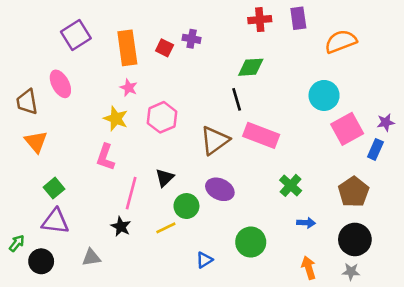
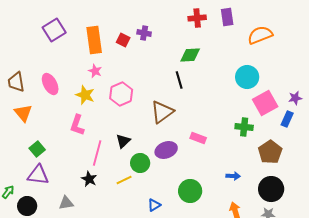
pink ellipse: (60, 84) -> (50, 84), moved
pink rectangle: (261, 135) -> (198, 138), moved, size x0.6
green cross: (291, 185) -> (244, 127), moved, turned -36
purple ellipse: (220, 189) -> (166, 150), turned -45

